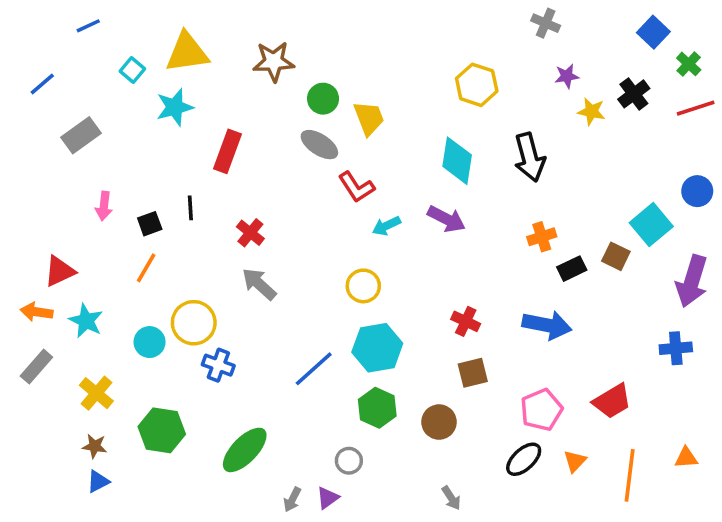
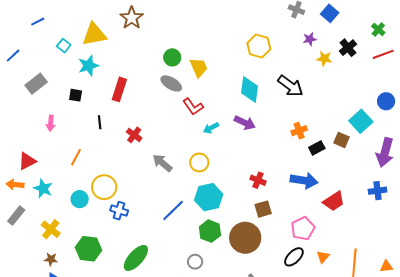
blue square: (653, 32) -> (330, 13), moved
brown star: (274, 61) -> (132, 18), moved, turned -30
black arrow: (530, 157) -> (290, 86), turned -36
black square: (150, 224) -> (76, 95), moved, turned 32
gray arrow: (259, 284) -> (162, 163), moved
red trapezoid: (612, 401) -> (334, 201), moved
brown circle: (439, 422) -> (245, 238), size x1.6
orange triangle: (686, 458) -> (386, 266), moved

